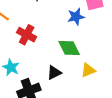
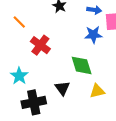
black triangle: (54, 73) -> (62, 88), turned -49

